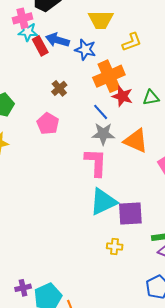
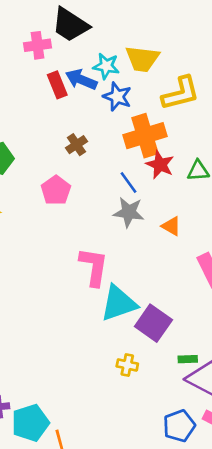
cyan star: (28, 32) -> (106, 66), moved
yellow L-shape: (132, 42) -> (181, 93), size x1.4
orange triangle: (136, 141) -> (171, 226), size x0.6
pink L-shape: (96, 162) -> (94, 267), moved
purple square: (130, 213) -> (153, 323), turned 32

